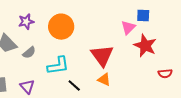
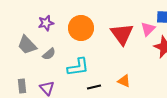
red triangle: (102, 56) -> (122, 34), moved
black line: (74, 86) -> (94, 87), turned -56

